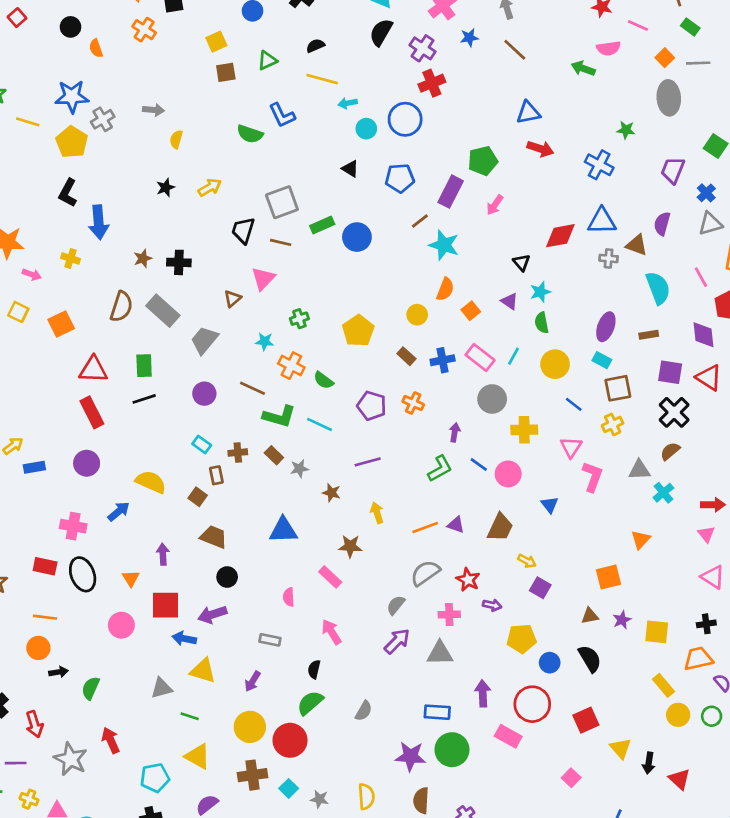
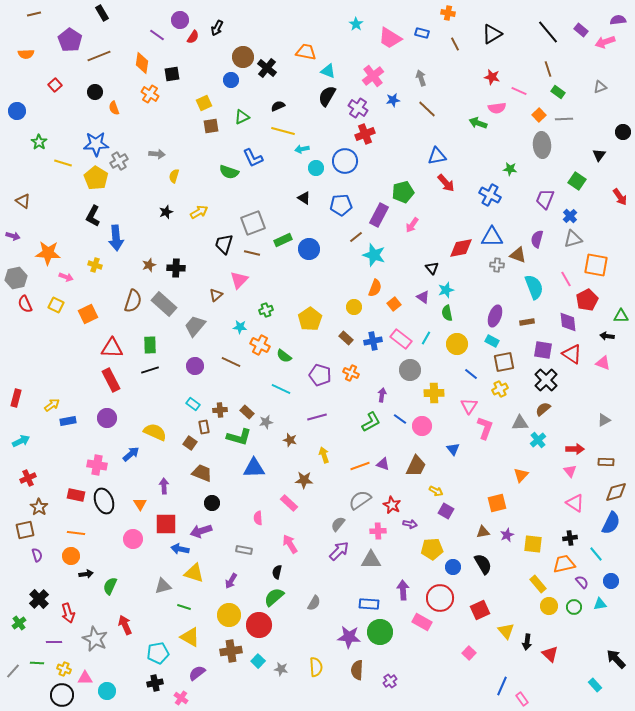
red arrow: (540, 149) -> (446, 183), turned 30
green L-shape: (279, 416) -> (239, 437), moved

